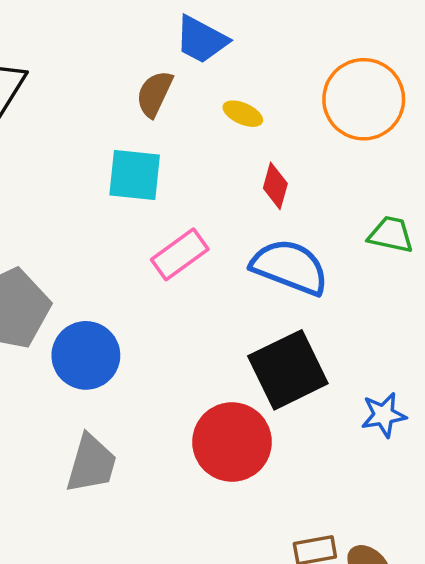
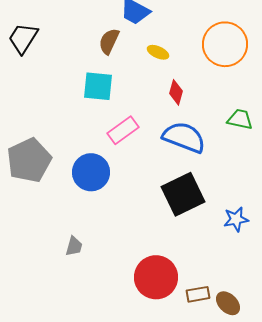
blue circle: (86, 355) -> (91, 172), moved
red circle: (232, 442) -> (156, 277), moved
gray trapezoid: (91, 464) -> (74, 246), size x0.6

